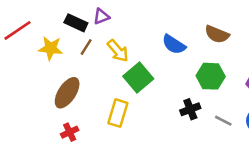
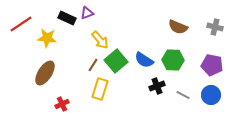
blue semicircle: (174, 44) -> (144, 60), moved
brown line: (86, 47) -> (93, 65), moved
brown ellipse: (67, 93) -> (45, 73), moved

